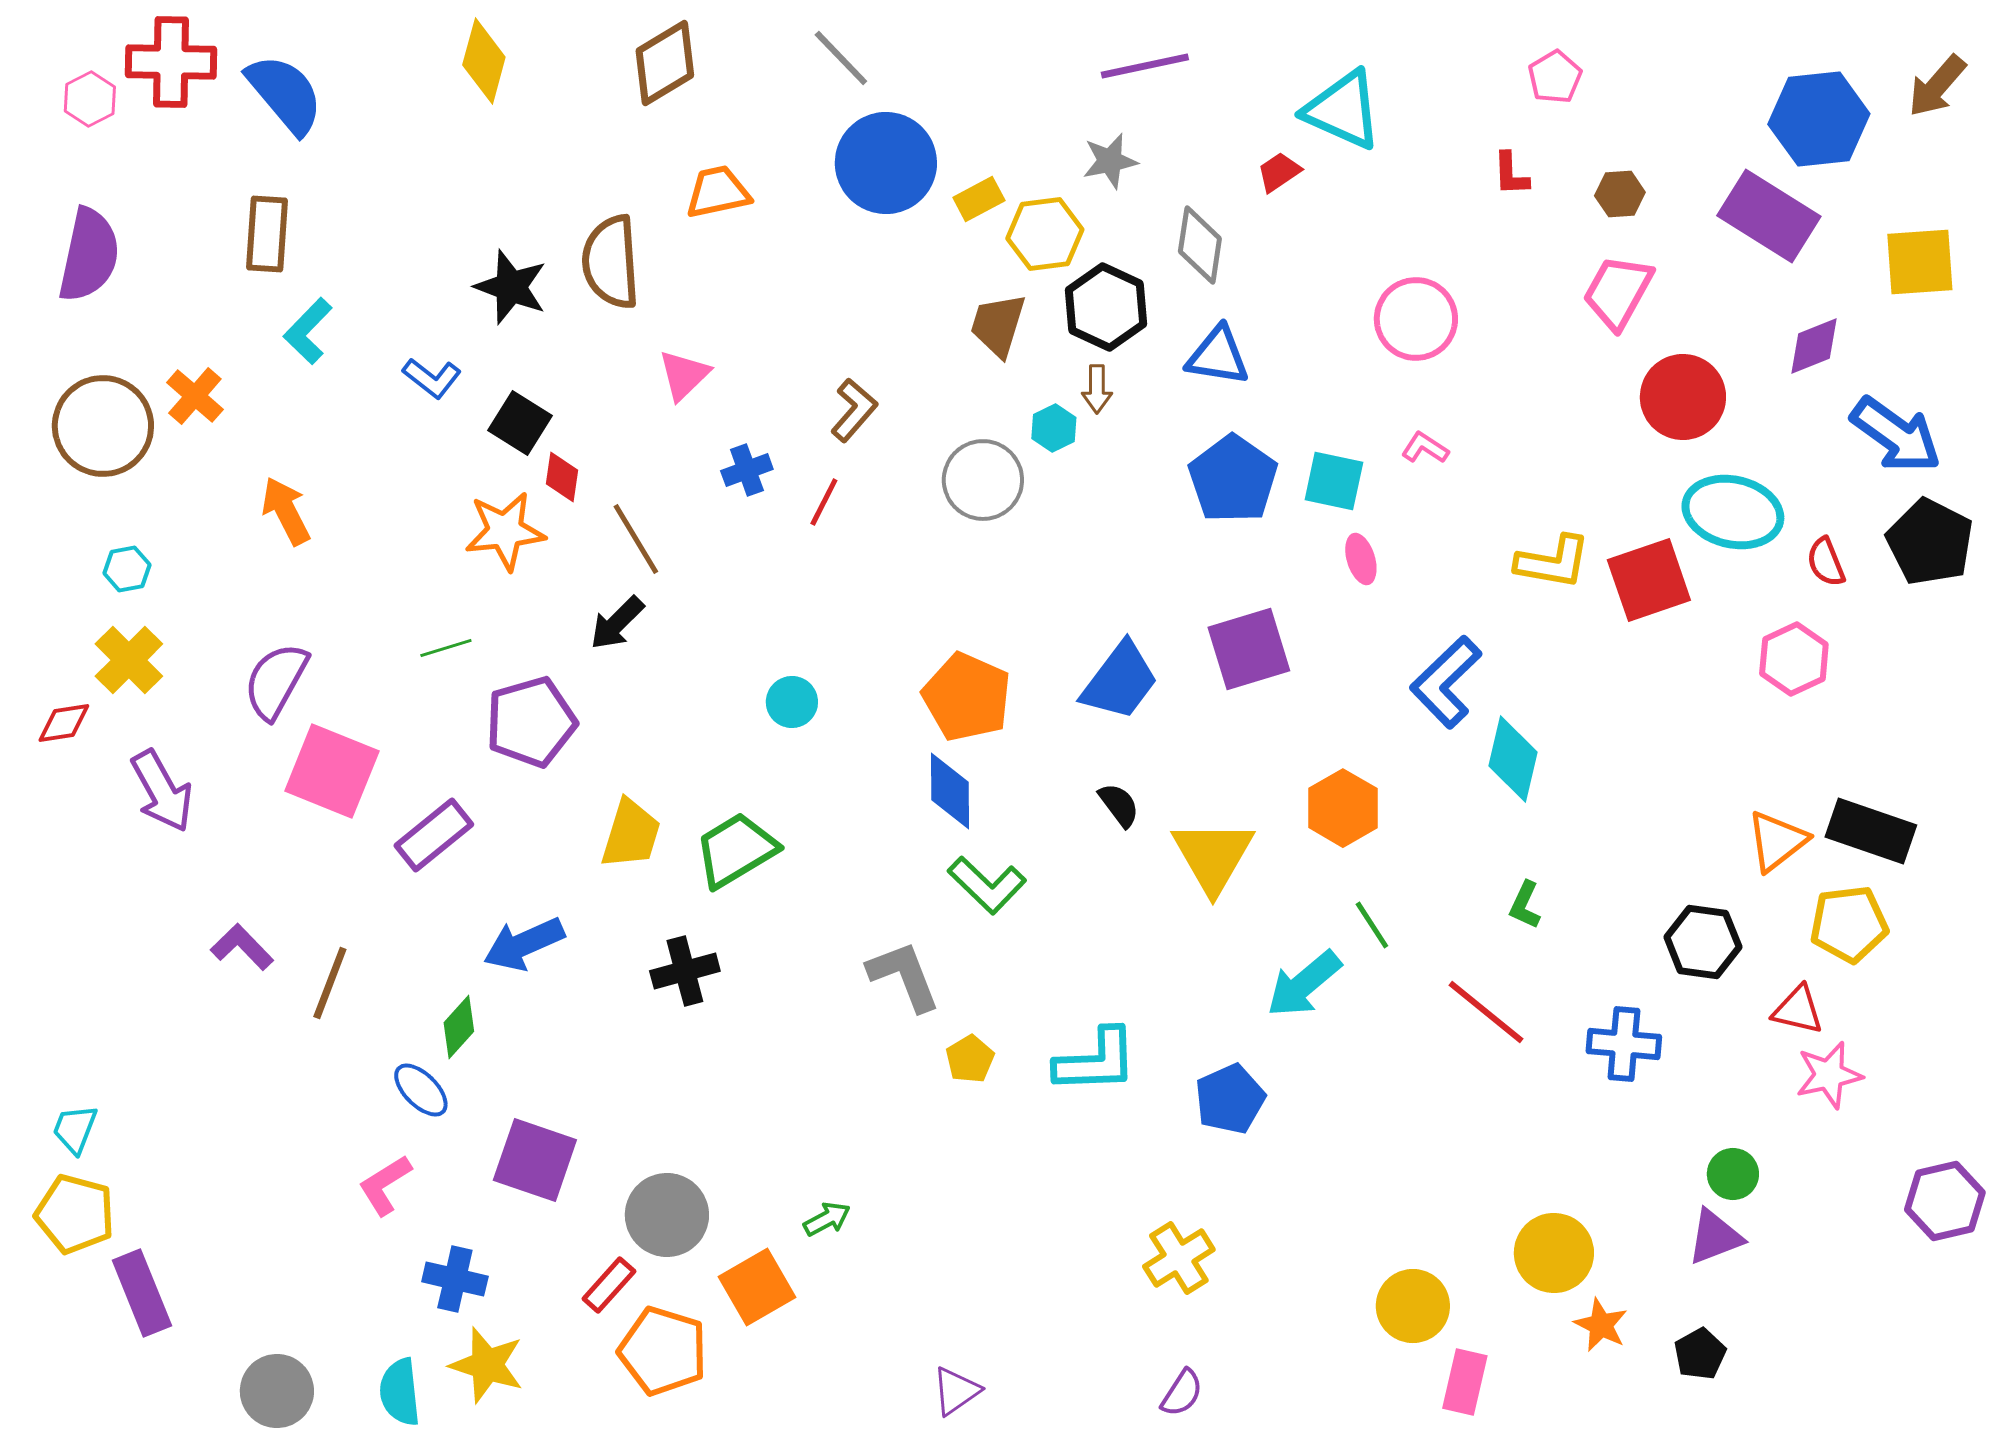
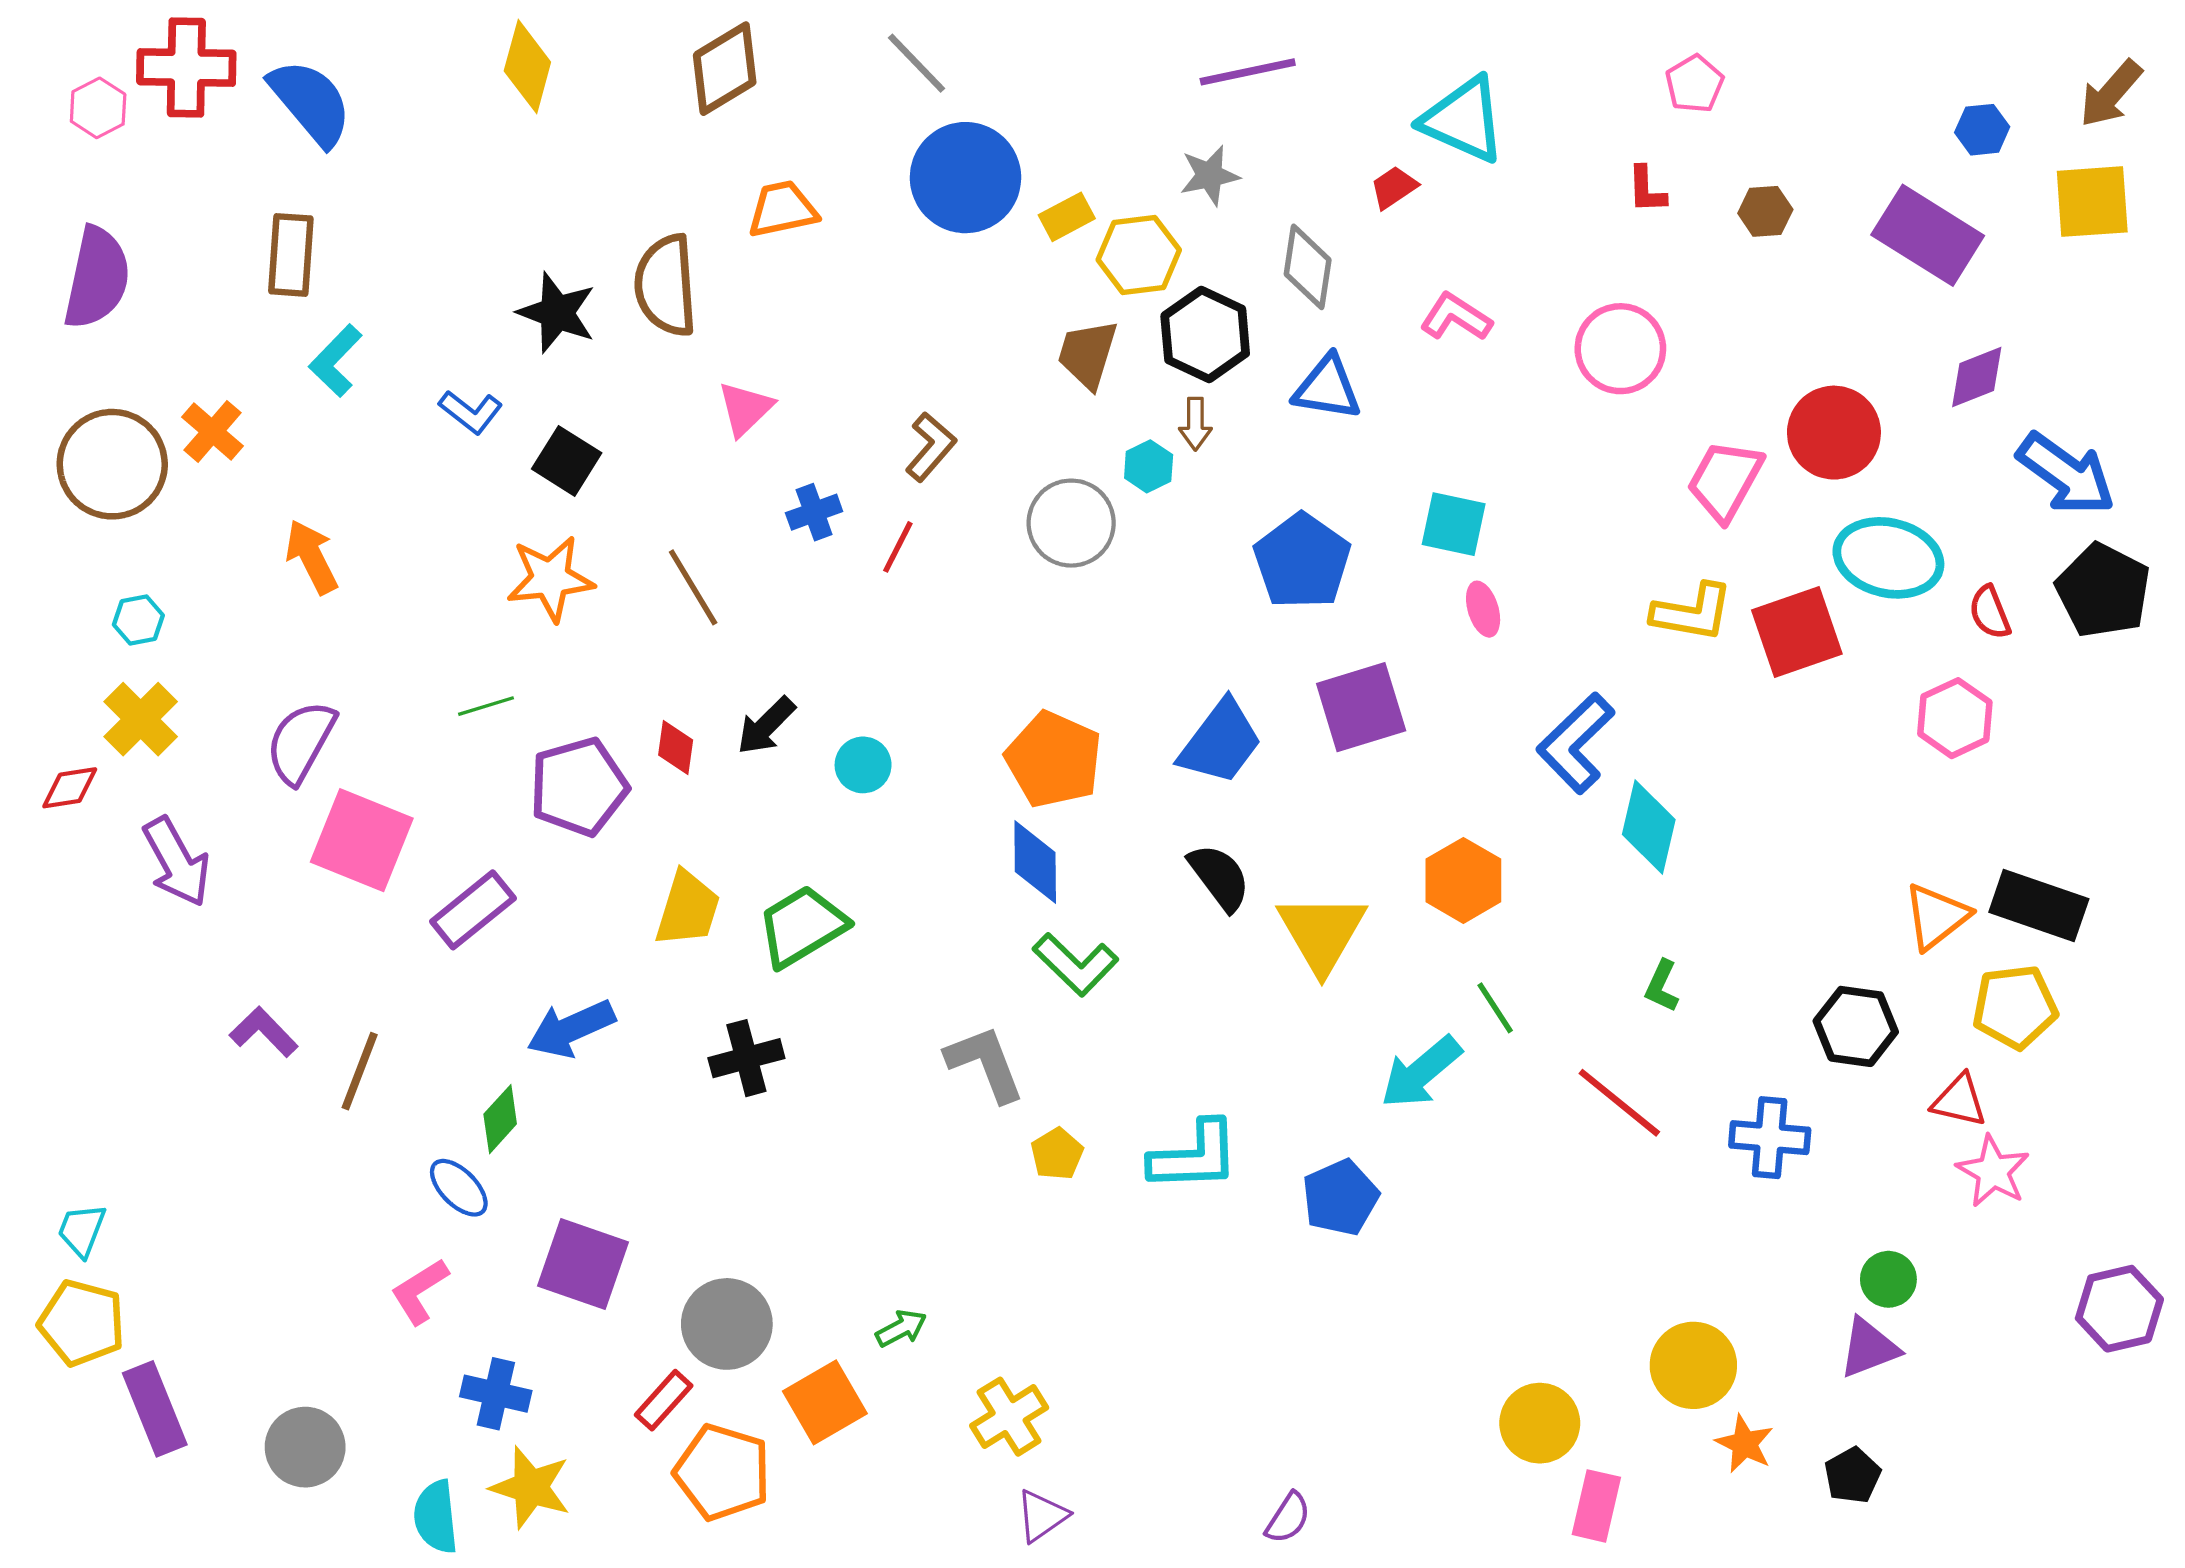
blue hexagon: (1819, 119) -> (1982, 130), size x0.5
yellow square: (1920, 262) -> (2092, 202), moved
pink trapezoid: (1618, 292) -> (1725, 481), moved
pink circle: (1416, 319) -> (1620, 349), moved
pink L-shape: (1425, 448) -> (1456, 317), moved, size x1.4
red diamond: (562, 477) -> (676, 747), moved
blue pentagon: (1233, 479) -> (1302, 561), moved
black arrow: (617, 623) -> (766, 726), moved
black semicircle: (1119, 805) -> (1219, 877), size x1.4
pink star: (1829, 1075) -> (1993, 1171), turned -30
yellow cross: (1179, 1258) -> (1009, 1417), moved
gray circle: (277, 1391) -> (305, 1447), moved

